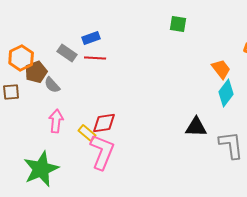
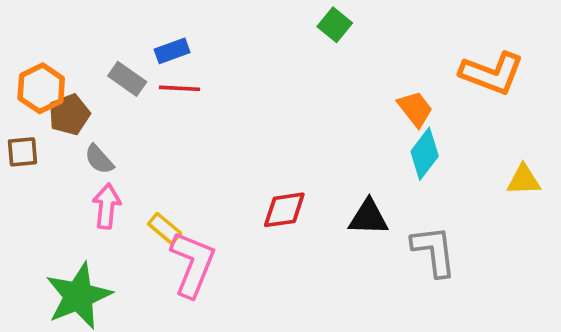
green square: (178, 24) -> (335, 25), turned 30
gray semicircle: (52, 85) -> (99, 159), moved
red diamond: (104, 123) -> (284, 210), moved

